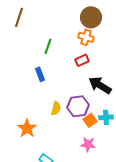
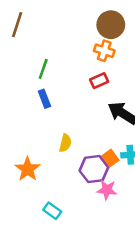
green line: (48, 46) -> (43, 69), moved
purple hexagon: (78, 106) -> (94, 169), moved

